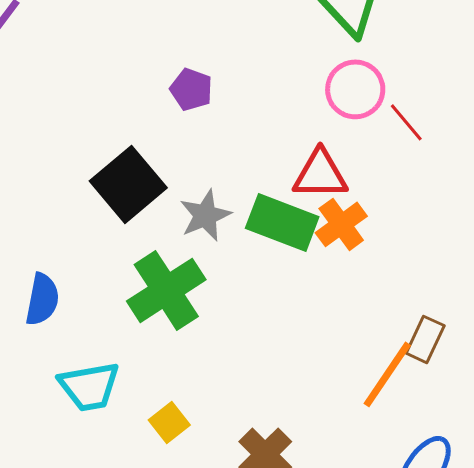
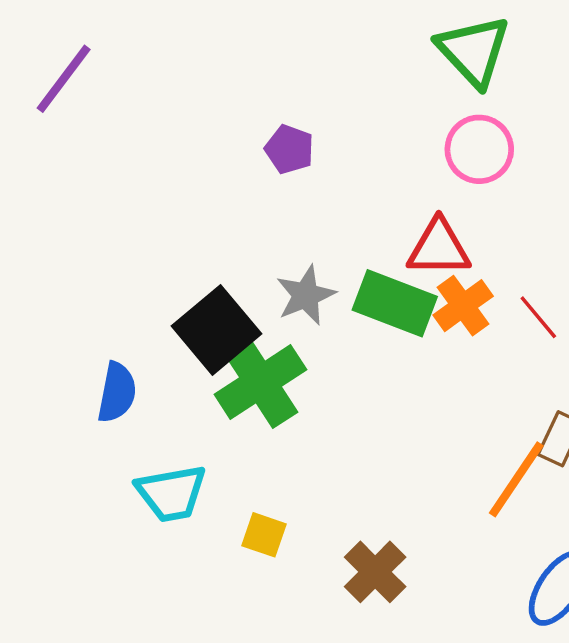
red line: (406, 122) -> (538, 317), moved
black square: (128, 184) -> (216, 330), moved
yellow square: (169, 422) -> (264, 535), turned -33

